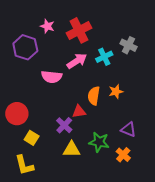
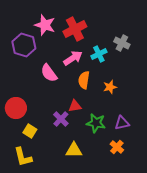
pink star: (47, 26) -> (45, 25), size x1.5
pink semicircle: (52, 77) -> (49, 73), turned 48
orange semicircle: (94, 96) -> (84, 80), moved
purple triangle: (128, 129) -> (122, 123), turned -35
green star: (99, 142) -> (96, 123), moved
yellow triangle: (72, 149) -> (74, 150), moved

